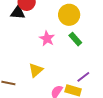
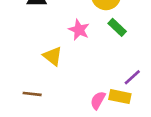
yellow triangle: (36, 70) -> (53, 56), moved, turned -35

